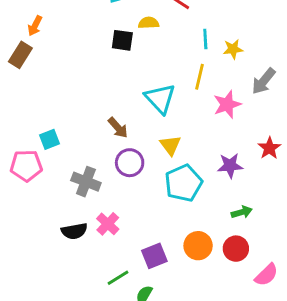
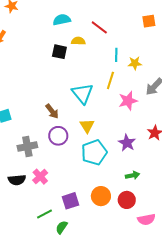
purple star: (230, 166) -> (127, 143), turned 30
gray cross: (86, 182) -> (27, 147), turned -36
pink semicircle: (266, 275) -> (146, 219), turned 30

